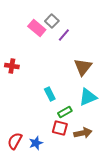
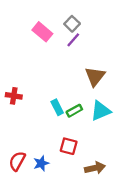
gray square: (52, 21) -> (72, 24), moved
red cross: (12, 66) -> (14, 96), moved
green rectangle: (65, 112) -> (74, 111), moved
brown arrow: (83, 133) -> (95, 168), moved

